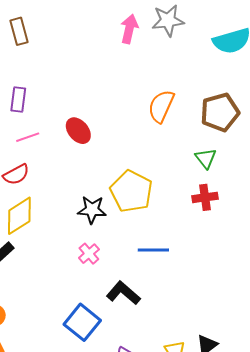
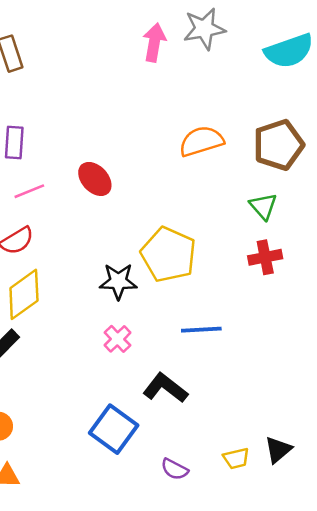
orange semicircle: (161, 106) -> (201, 141), turned 52

